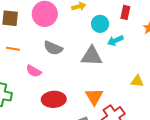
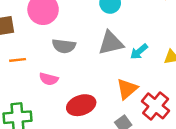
cyan arrow: (115, 41) -> (139, 52), moved
orange triangle: (94, 97) -> (127, 89), turned 36

